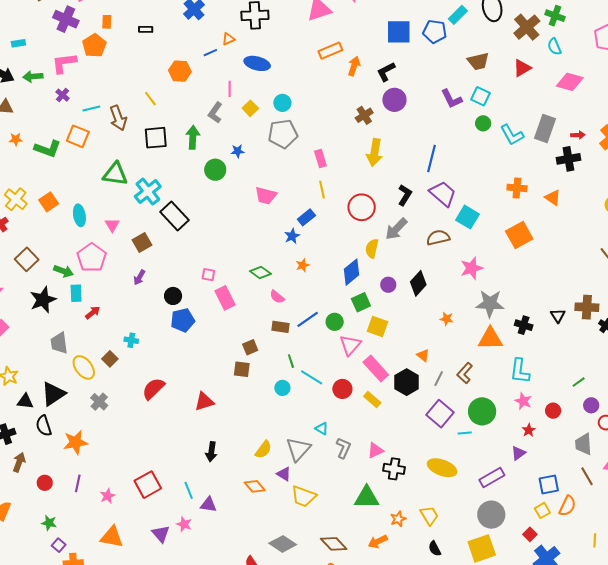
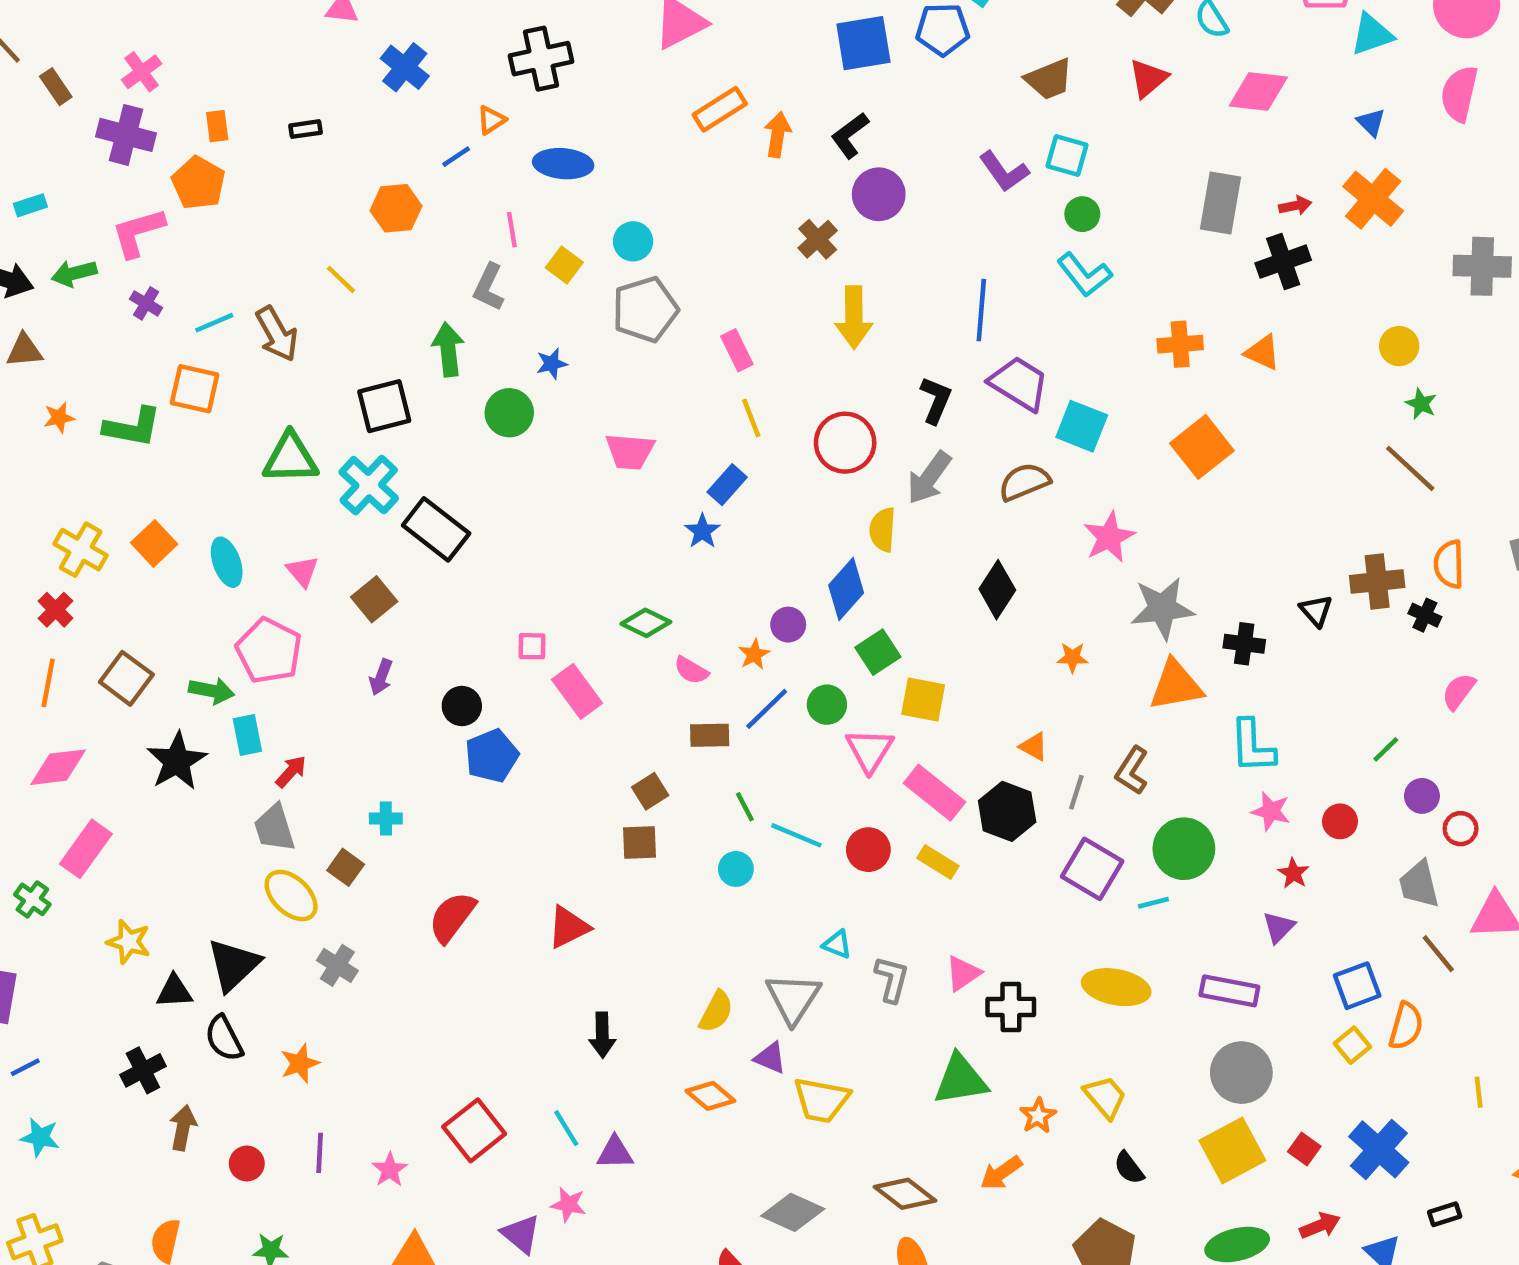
cyan L-shape: (512, 135) -> (1084, 275), moved
black square: (156, 138) -> (384, 406), moved
orange star: (303, 265) -> (754, 654), moved
purple circle: (388, 285) -> (788, 625), moved
gray trapezoid: (59, 343) -> (274, 828), moved
orange star: (75, 442) -> (300, 1063), size x0.7
purple rectangle: (492, 478) -> (1229, 991), turned 50
red square: (530, 534) -> (1304, 1149), moved

